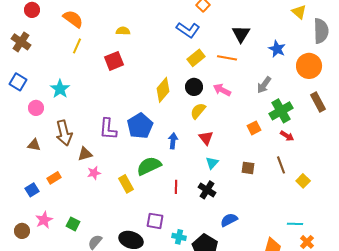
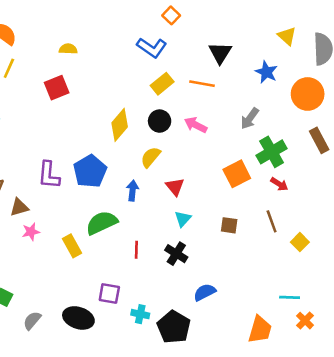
yellow triangle: (299, 12) -> (287, 36), moved
yellow semicircle: (198, 111) -> (151, 157), moved
orange square: (254, 128) -> (237, 174), size x1.5

